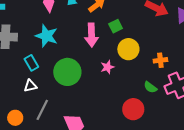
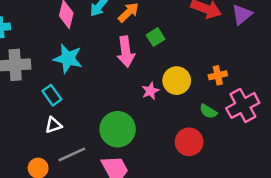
yellow circle: (128, 49) -> (177, 81), moved
green circle: (67, 72) -> (118, 129), moved
gray line: (42, 110) -> (72, 154), turned 45

